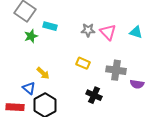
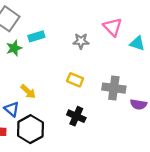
cyan rectangle: (50, 26) -> (36, 36), turned -32
pink triangle: (108, 32) -> (113, 27), moved
black cross: (94, 95) -> (76, 116), moved

